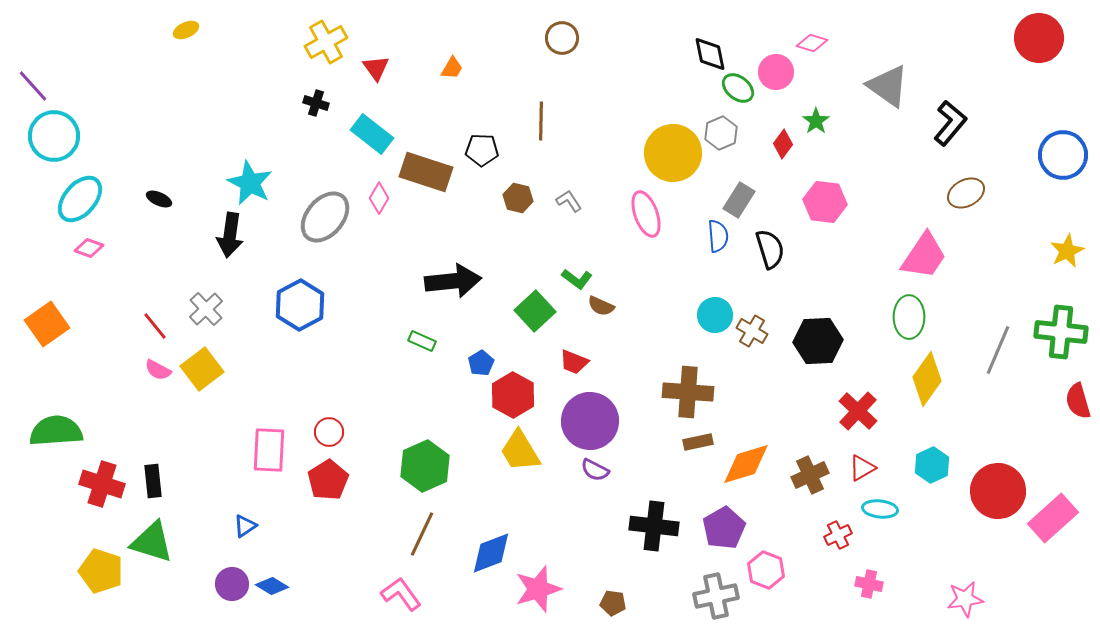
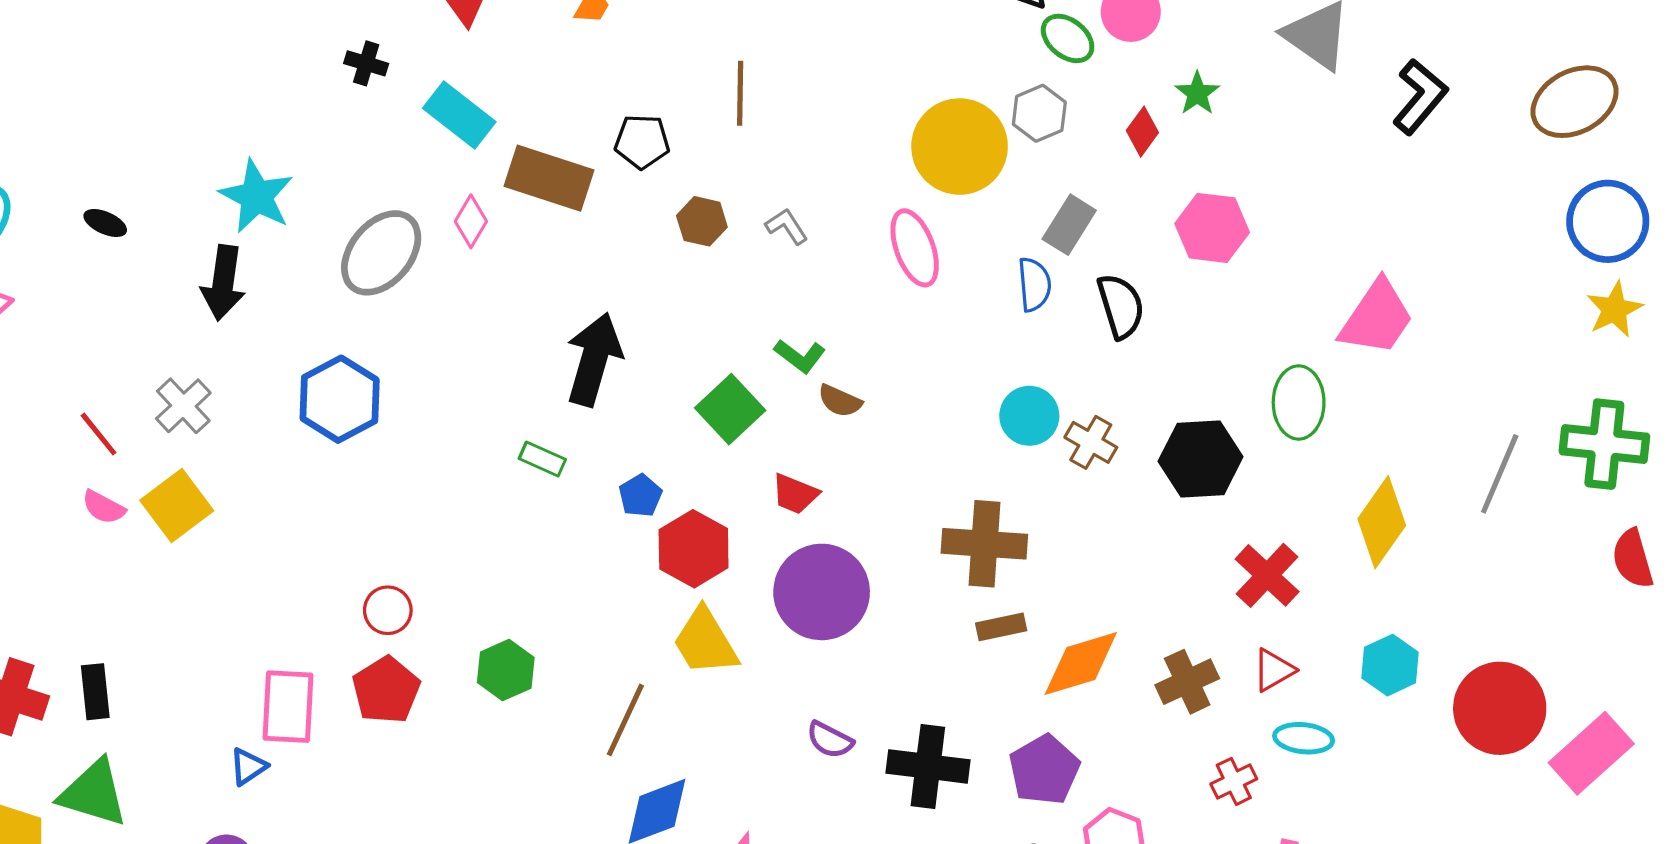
blue circle: (1063, 155) -> (1608, 221), moved
brown ellipse: (966, 193) -> (1575, 102), moved, size x1.4
black arrow: (453, 281) -> (594, 359), turned -68
green ellipse: (909, 317) -> (1299, 402), moved
pink rectangle: (269, 450) -> (288, 707), moved
green hexagon: (425, 466) -> (506, 670), moved, size x0.7
purple semicircle: (595, 470) -> (830, 740), moved
brown line: (422, 534) -> (625, 720), moved

